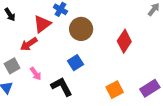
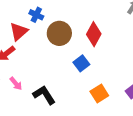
red diamond: (124, 41) -> (94, 34), moved
blue square: (76, 63) -> (81, 63), moved

